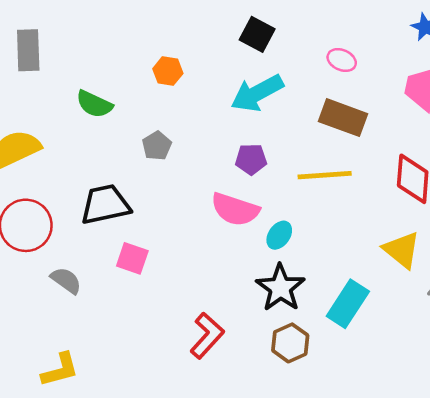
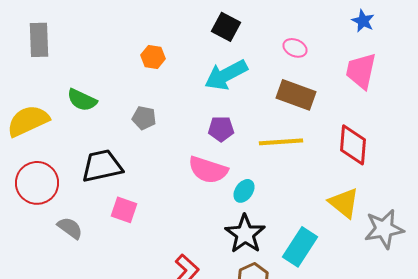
green semicircle: (94, 104) -> (82, 100), moved
gray pentagon: (157, 146) -> (144, 118), turned -30

